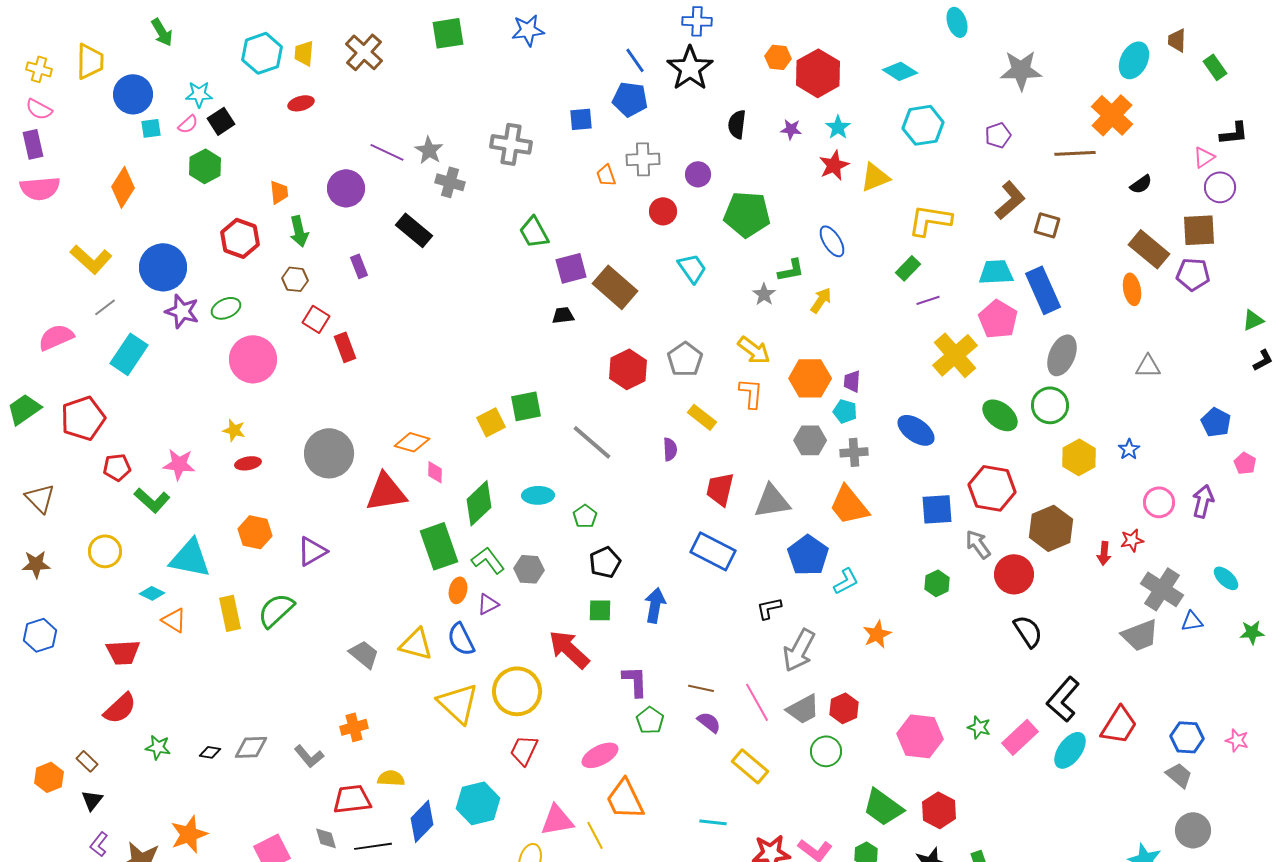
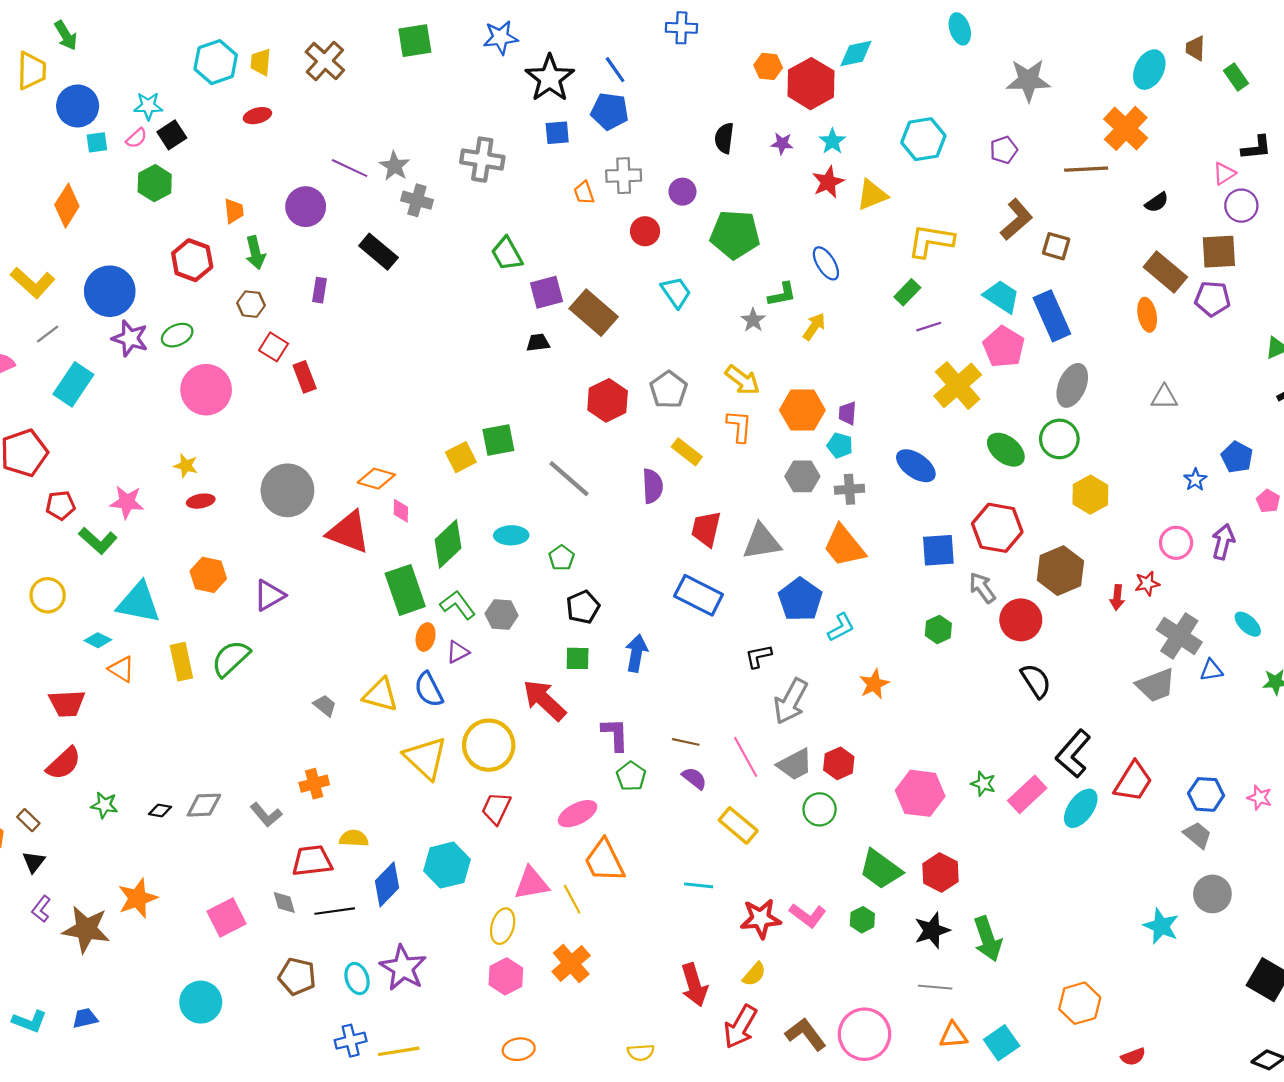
green arrow: (162, 32) -> (66, 35), moved
black star: (690, 68) -> (550, 78), moved
cyan diamond: (900, 71) -> (856, 54), moved, turned -44
purple rectangle: (359, 266) -> (320, 290), turned 30
cyan trapezoid: (996, 272) -> (1002, 297), turned 36
purple semicircle: (670, 449) -> (653, 486), size x1.4
blue star: (1129, 449) -> (1195, 480), moved
red triangle: (386, 492) -> (348, 532), turned 30
gray trapezoid: (364, 654) -> (325, 706), size x0.7

